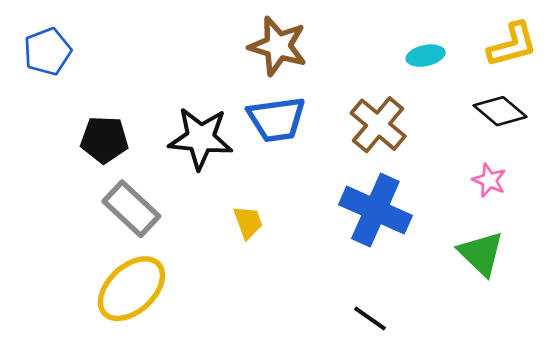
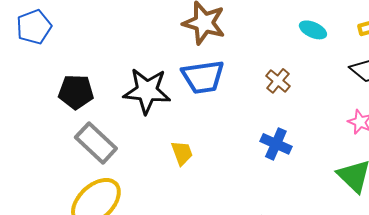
cyan ellipse: (426, 56) -> (313, 30), turned 36
brown cross: (378, 125) -> (278, 81), size x0.6
blue cross: (375, 210) -> (276, 144), size x0.6

